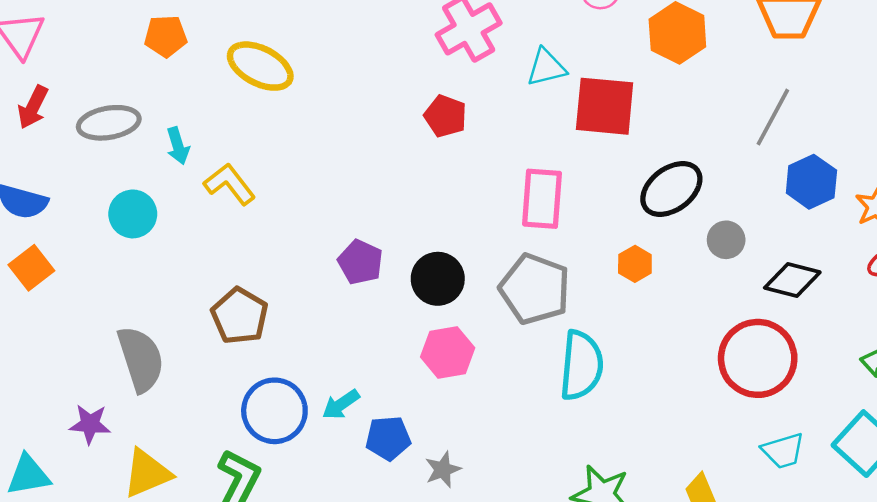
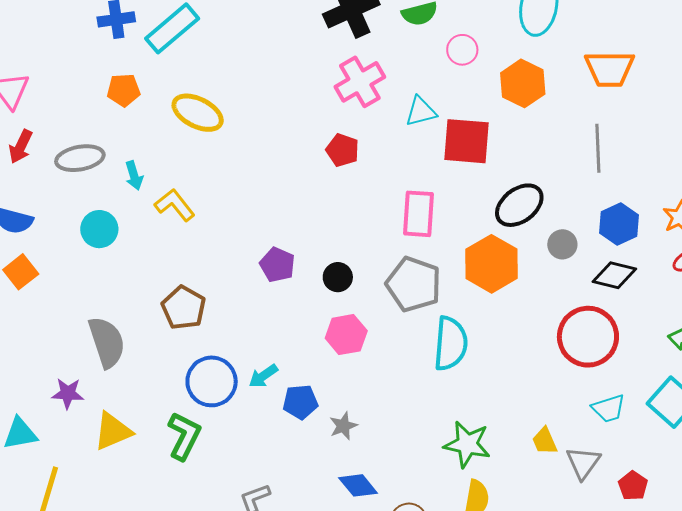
gray line: (773, 117) -> (598, 148), turned -30
blue hexagon: (811, 182) -> (619, 224), moved
orange hexagon: (635, 264) -> (491, 264), size x2.0
black circle: (438, 279) -> (338, 277), size x0.7

